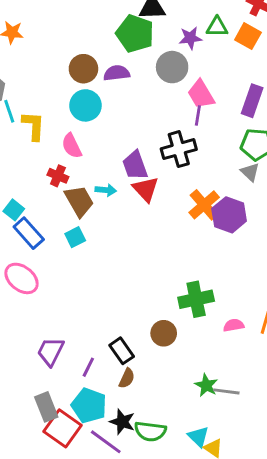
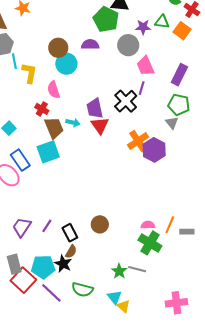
brown circle: (83, 69) -> (58, 48), moved
purple line: (198, 115) -> (142, 88), moved
black cross: (179, 149) -> (126, 101), turned -35
blue rectangle: (29, 233) -> (20, 160), moved
cyan square: (75, 237) -> (48, 152), size x1.6
green cross: (196, 299) -> (150, 243), moved, turned 35
purple line: (88, 367) -> (47, 226), moved
green star: (206, 385) -> (119, 271), moved
cyan pentagon: (89, 406) -> (43, 267), turned -30
black star: (122, 422) -> (63, 264), moved

